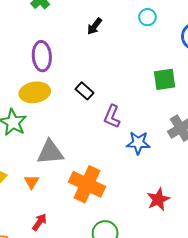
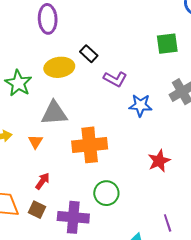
yellow ellipse: (35, 92) -> (59, 67), moved
purple L-shape: (112, 116) -> (115, 79), turned -85
orange cross: (87, 184) -> (90, 145), turned -32

